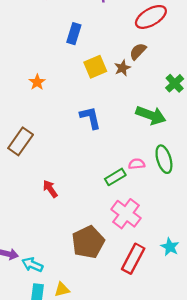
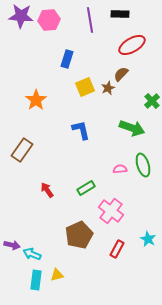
orange star: (37, 82) -> (36, 100), size x1.5
green rectangle: (115, 177) -> (86, 188), moved
red rectangle: (133, 259) -> (117, 249), size x0.7

